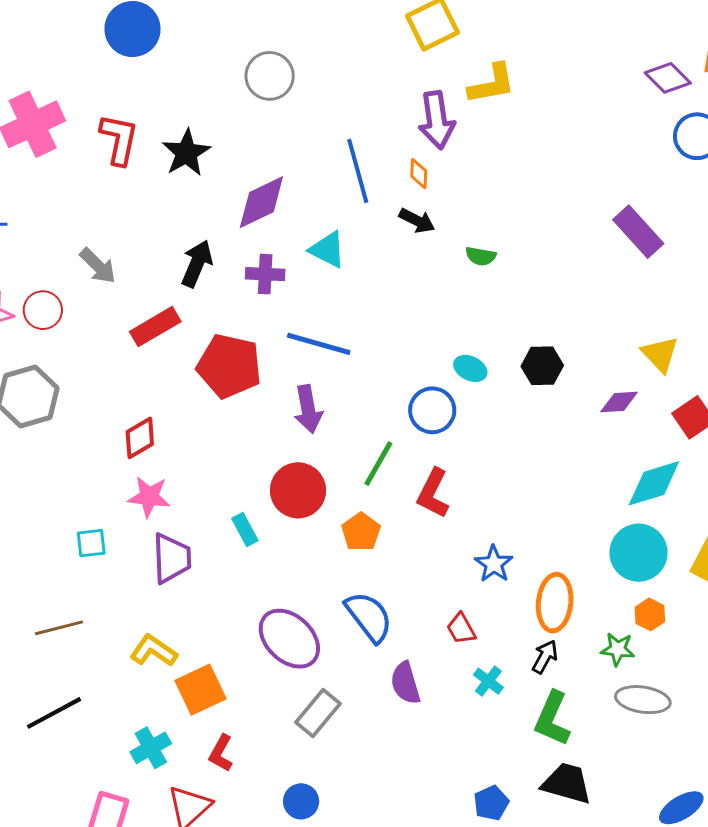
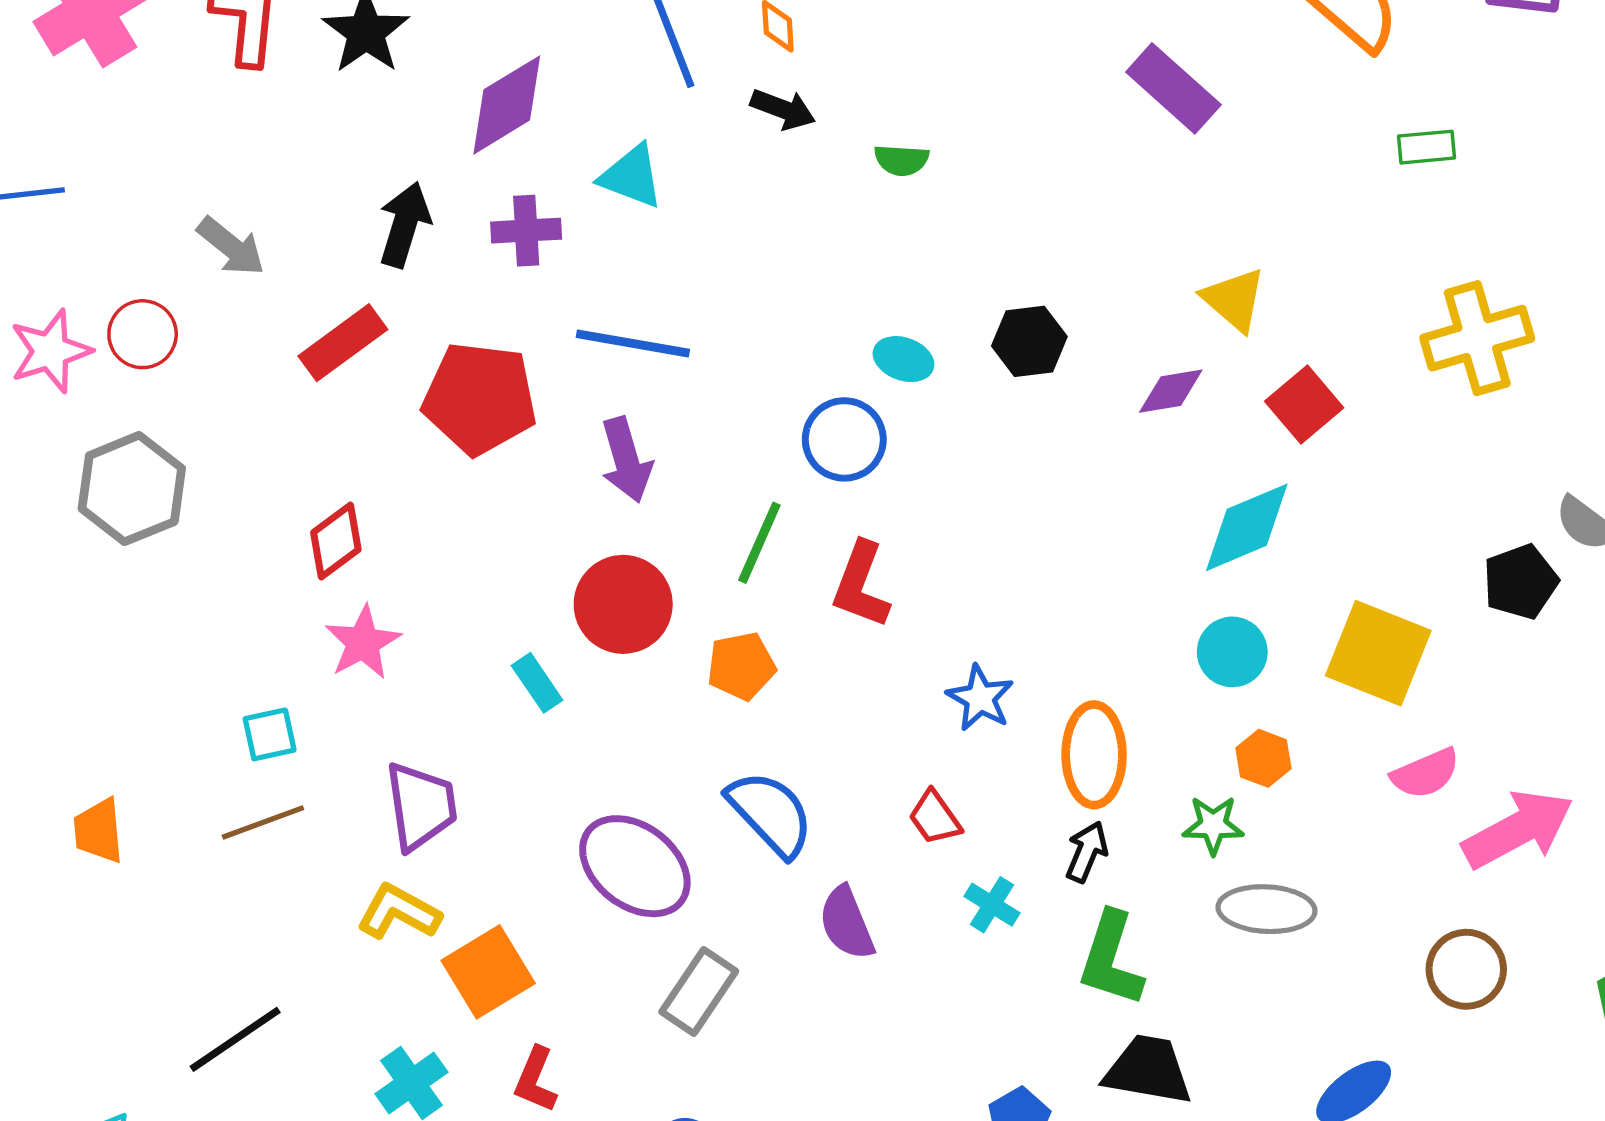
pink star: (149, 497) -> (363, 643), turned -30
orange pentagon: (361, 532) -> (741, 666), turned 30
cyan circle: (639, 553) -> (1232, 652), size x0.7
purple trapezoid: (172, 558) -> (421, 806), moved
brown line: (59, 628) -> (263, 822), moved

